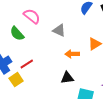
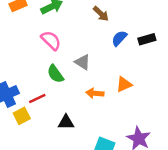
green semicircle: (17, 34) -> (55, 74), moved
black triangle: (67, 78) -> (66, 122), moved

